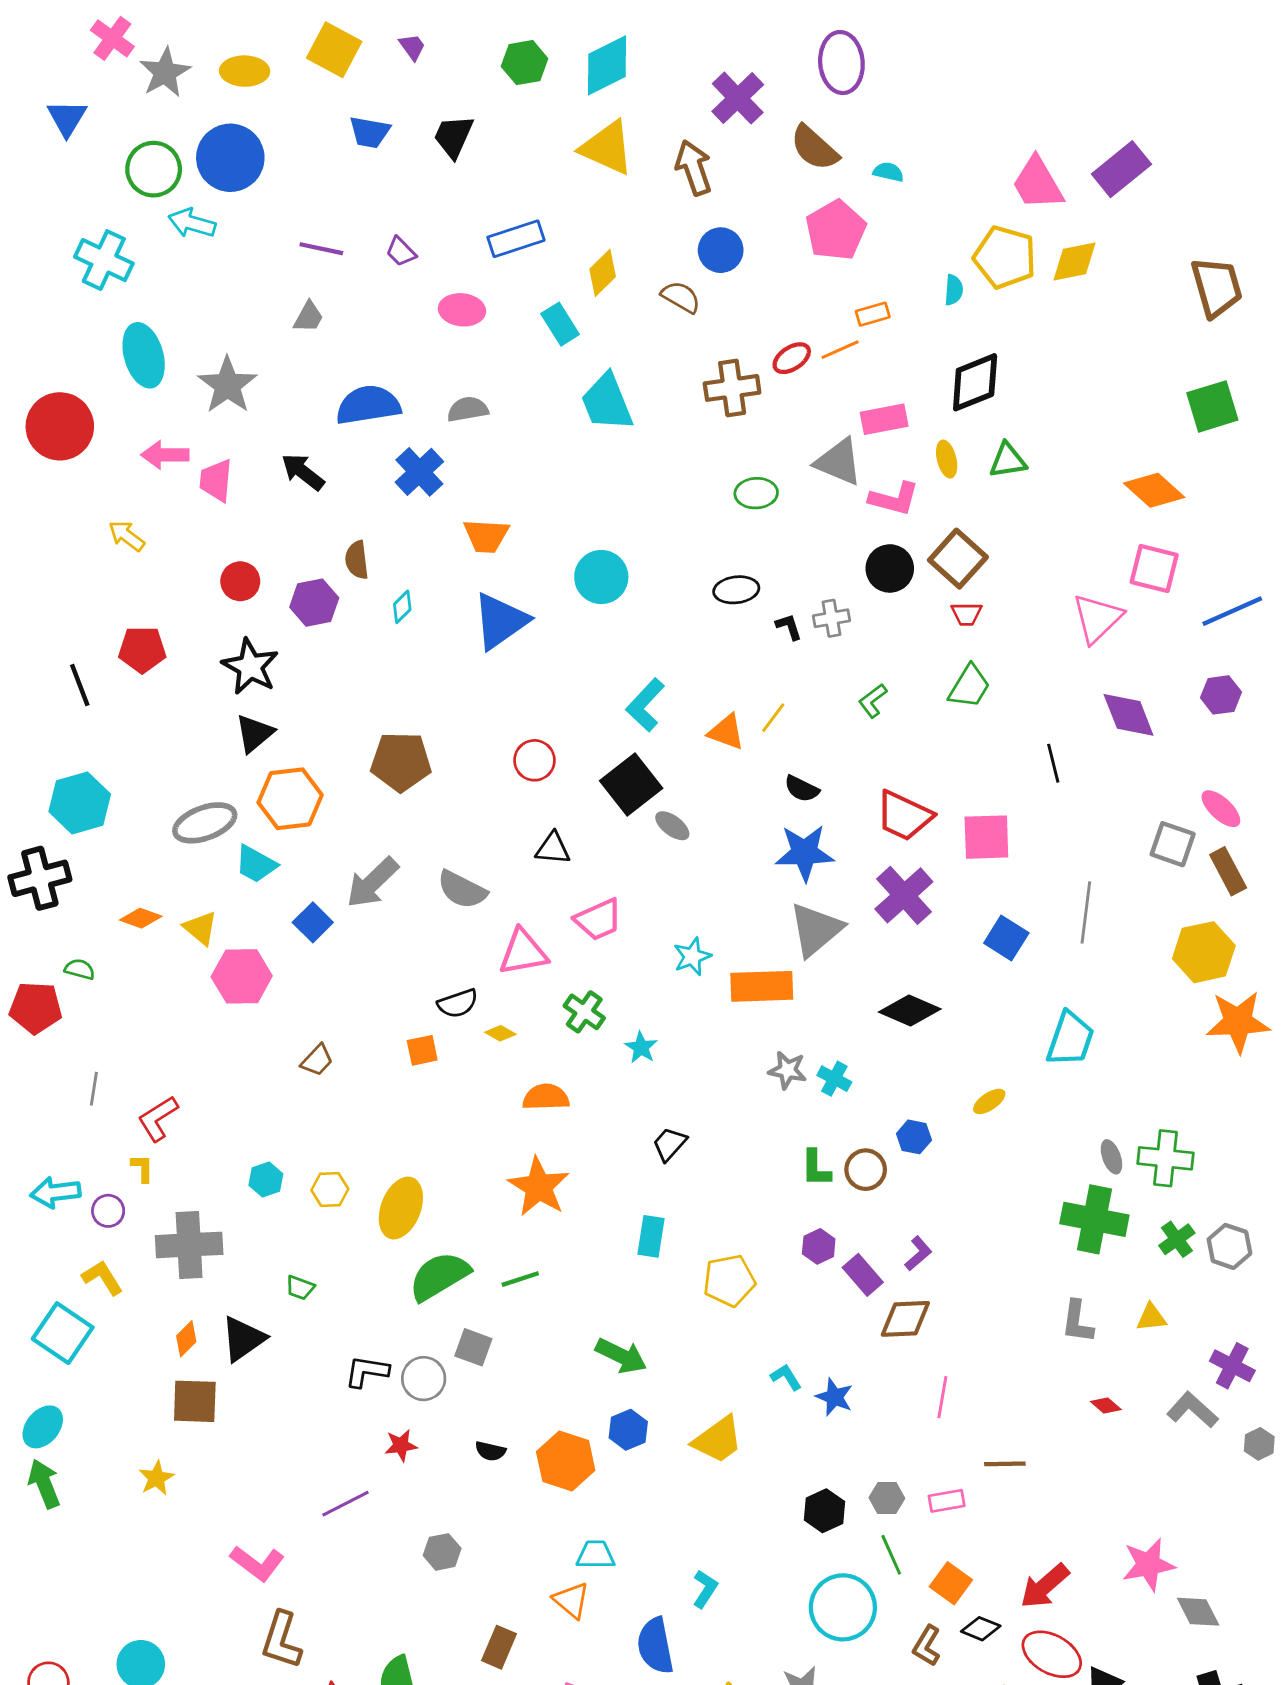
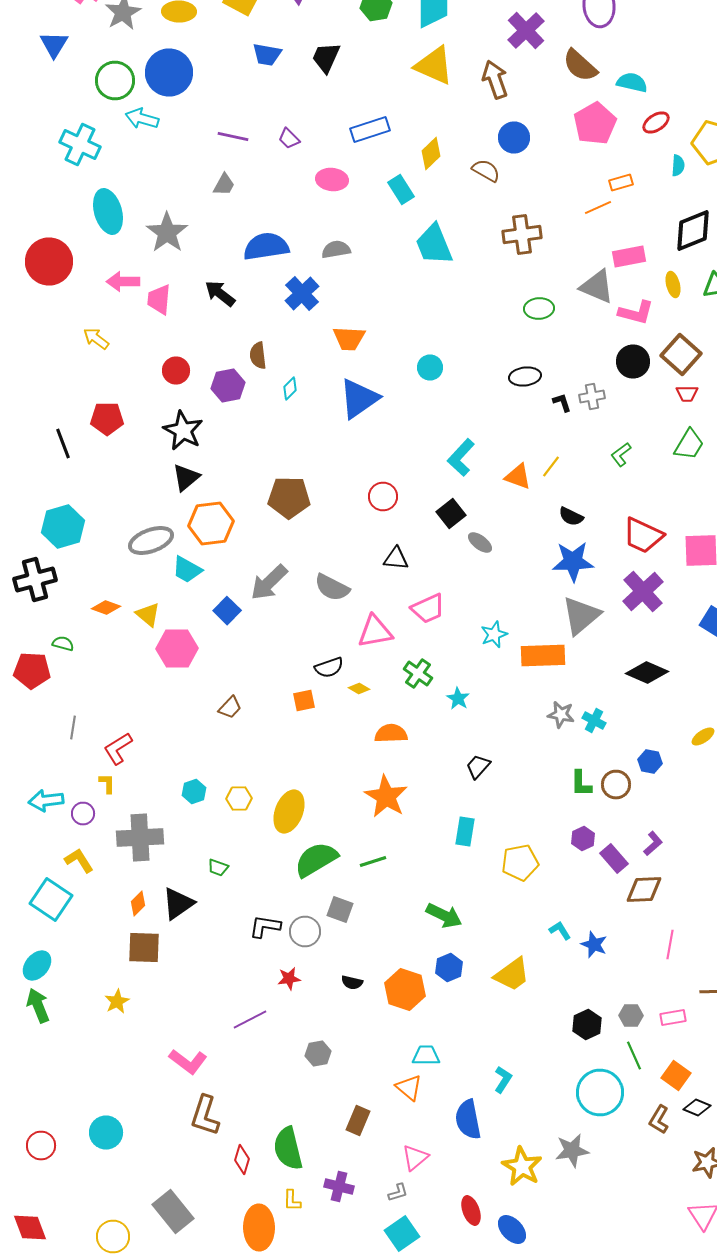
cyan semicircle: (888, 172) -> (632, 82), size x1.4
red ellipse: (792, 358) -> (656, 122), moved
cyan circle: (601, 577) -> (430, 368), size x0.7
black square: (631, 785) -> (451, 514), size x0.7

